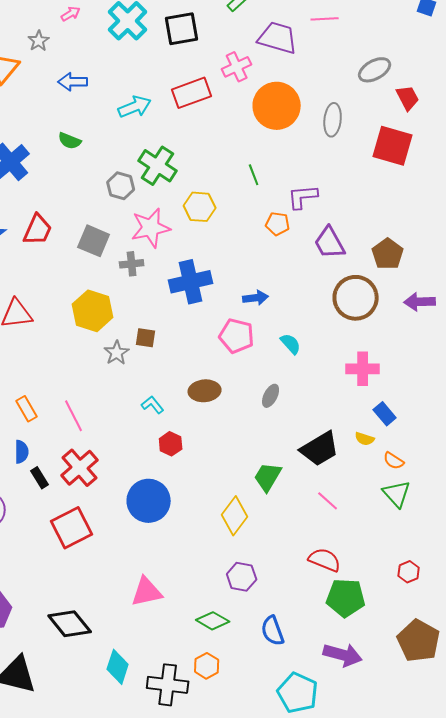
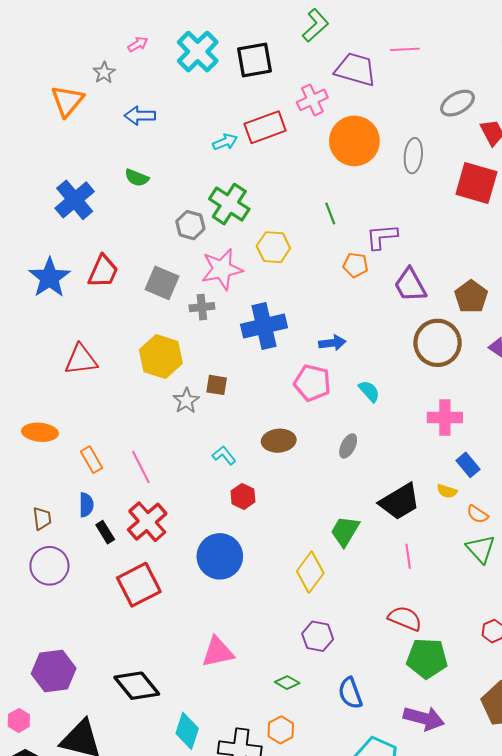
cyan arrow: (135, 107) -> (225, 142), moved, size x0.7
pink line: (328, 501) -> (408, 556), turned 40
green diamond: (213, 621) -> (287, 683), size x0.7

